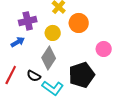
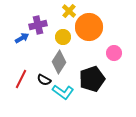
orange circle: (79, 23) -> (89, 27), size x1.4
blue arrow: (18, 42) -> (22, 38), moved

